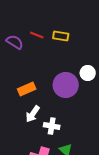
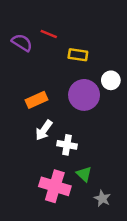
yellow rectangle: (61, 36) -> (78, 55), moved

